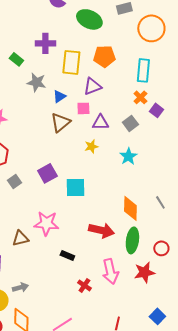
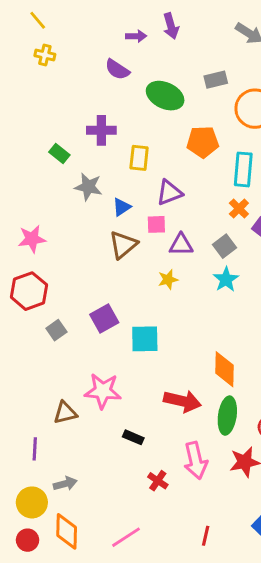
orange pentagon: (104, 56) -> (203, 142), moved
yellow rectangle: (71, 62) -> (139, 158), size x0.7
cyan star: (128, 156) -> (226, 279), moved

